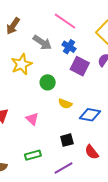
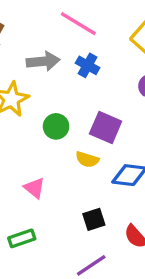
gray arrow: (42, 43) -> (43, 61), turned -36
purple square: (80, 66) -> (106, 128), moved
green rectangle: (33, 155) -> (22, 238), moved

